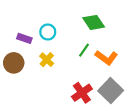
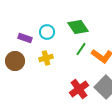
green diamond: (94, 22) -> (78, 27), moved
yellow cross: (47, 60) -> (46, 58), turned 32

